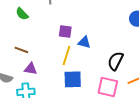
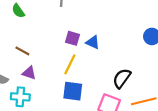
green semicircle: (22, 14) -> (18, 11), moved
blue triangle: (84, 42) -> (93, 42), moved

